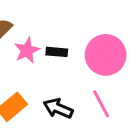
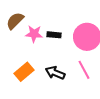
pink star: (27, 50) -> (34, 34), turned 30

